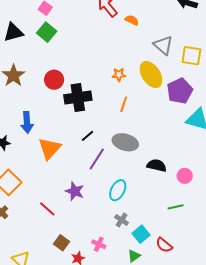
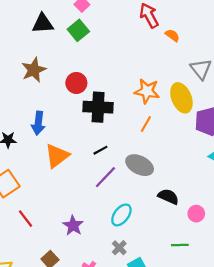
orange star: (119, 75) -> (147, 91), size x1.6
purple star: (75, 191) -> (73, 226), moved
red line: (47, 209) -> (25, 219), moved

